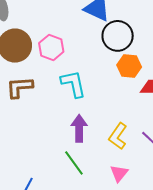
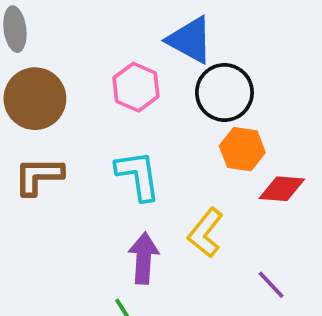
pink hexagon: (51, 47) -> (136, 87), moved
yellow L-shape: (118, 136) -> (206, 233), moved

